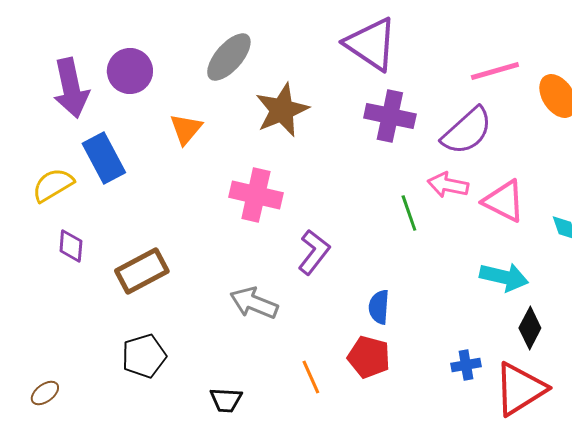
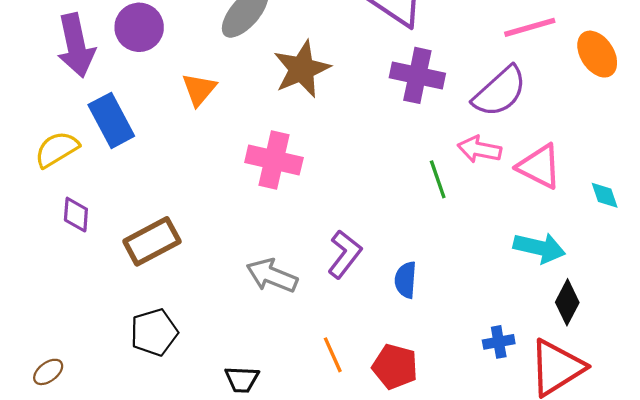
purple L-shape: (314, 252) -> (345, 254), moved
red pentagon: (369, 357) -> (395, 367), moved

